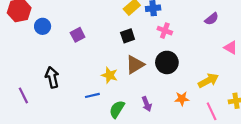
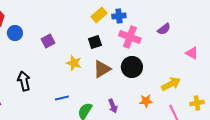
purple semicircle: (212, 19) -> (164, 29), moved
pink cross: (165, 31) -> (130, 37), size x1.5
yellow star: (109, 75) -> (74, 63), moved

